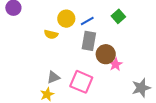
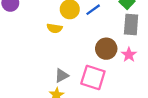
gray rectangle: (89, 41) -> (131, 24), moved
brown circle: (106, 54) -> (106, 49), moved

